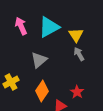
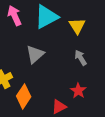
gray arrow: (79, 54) -> (81, 58), moved
orange diamond: (42, 91) -> (24, 96), moved

